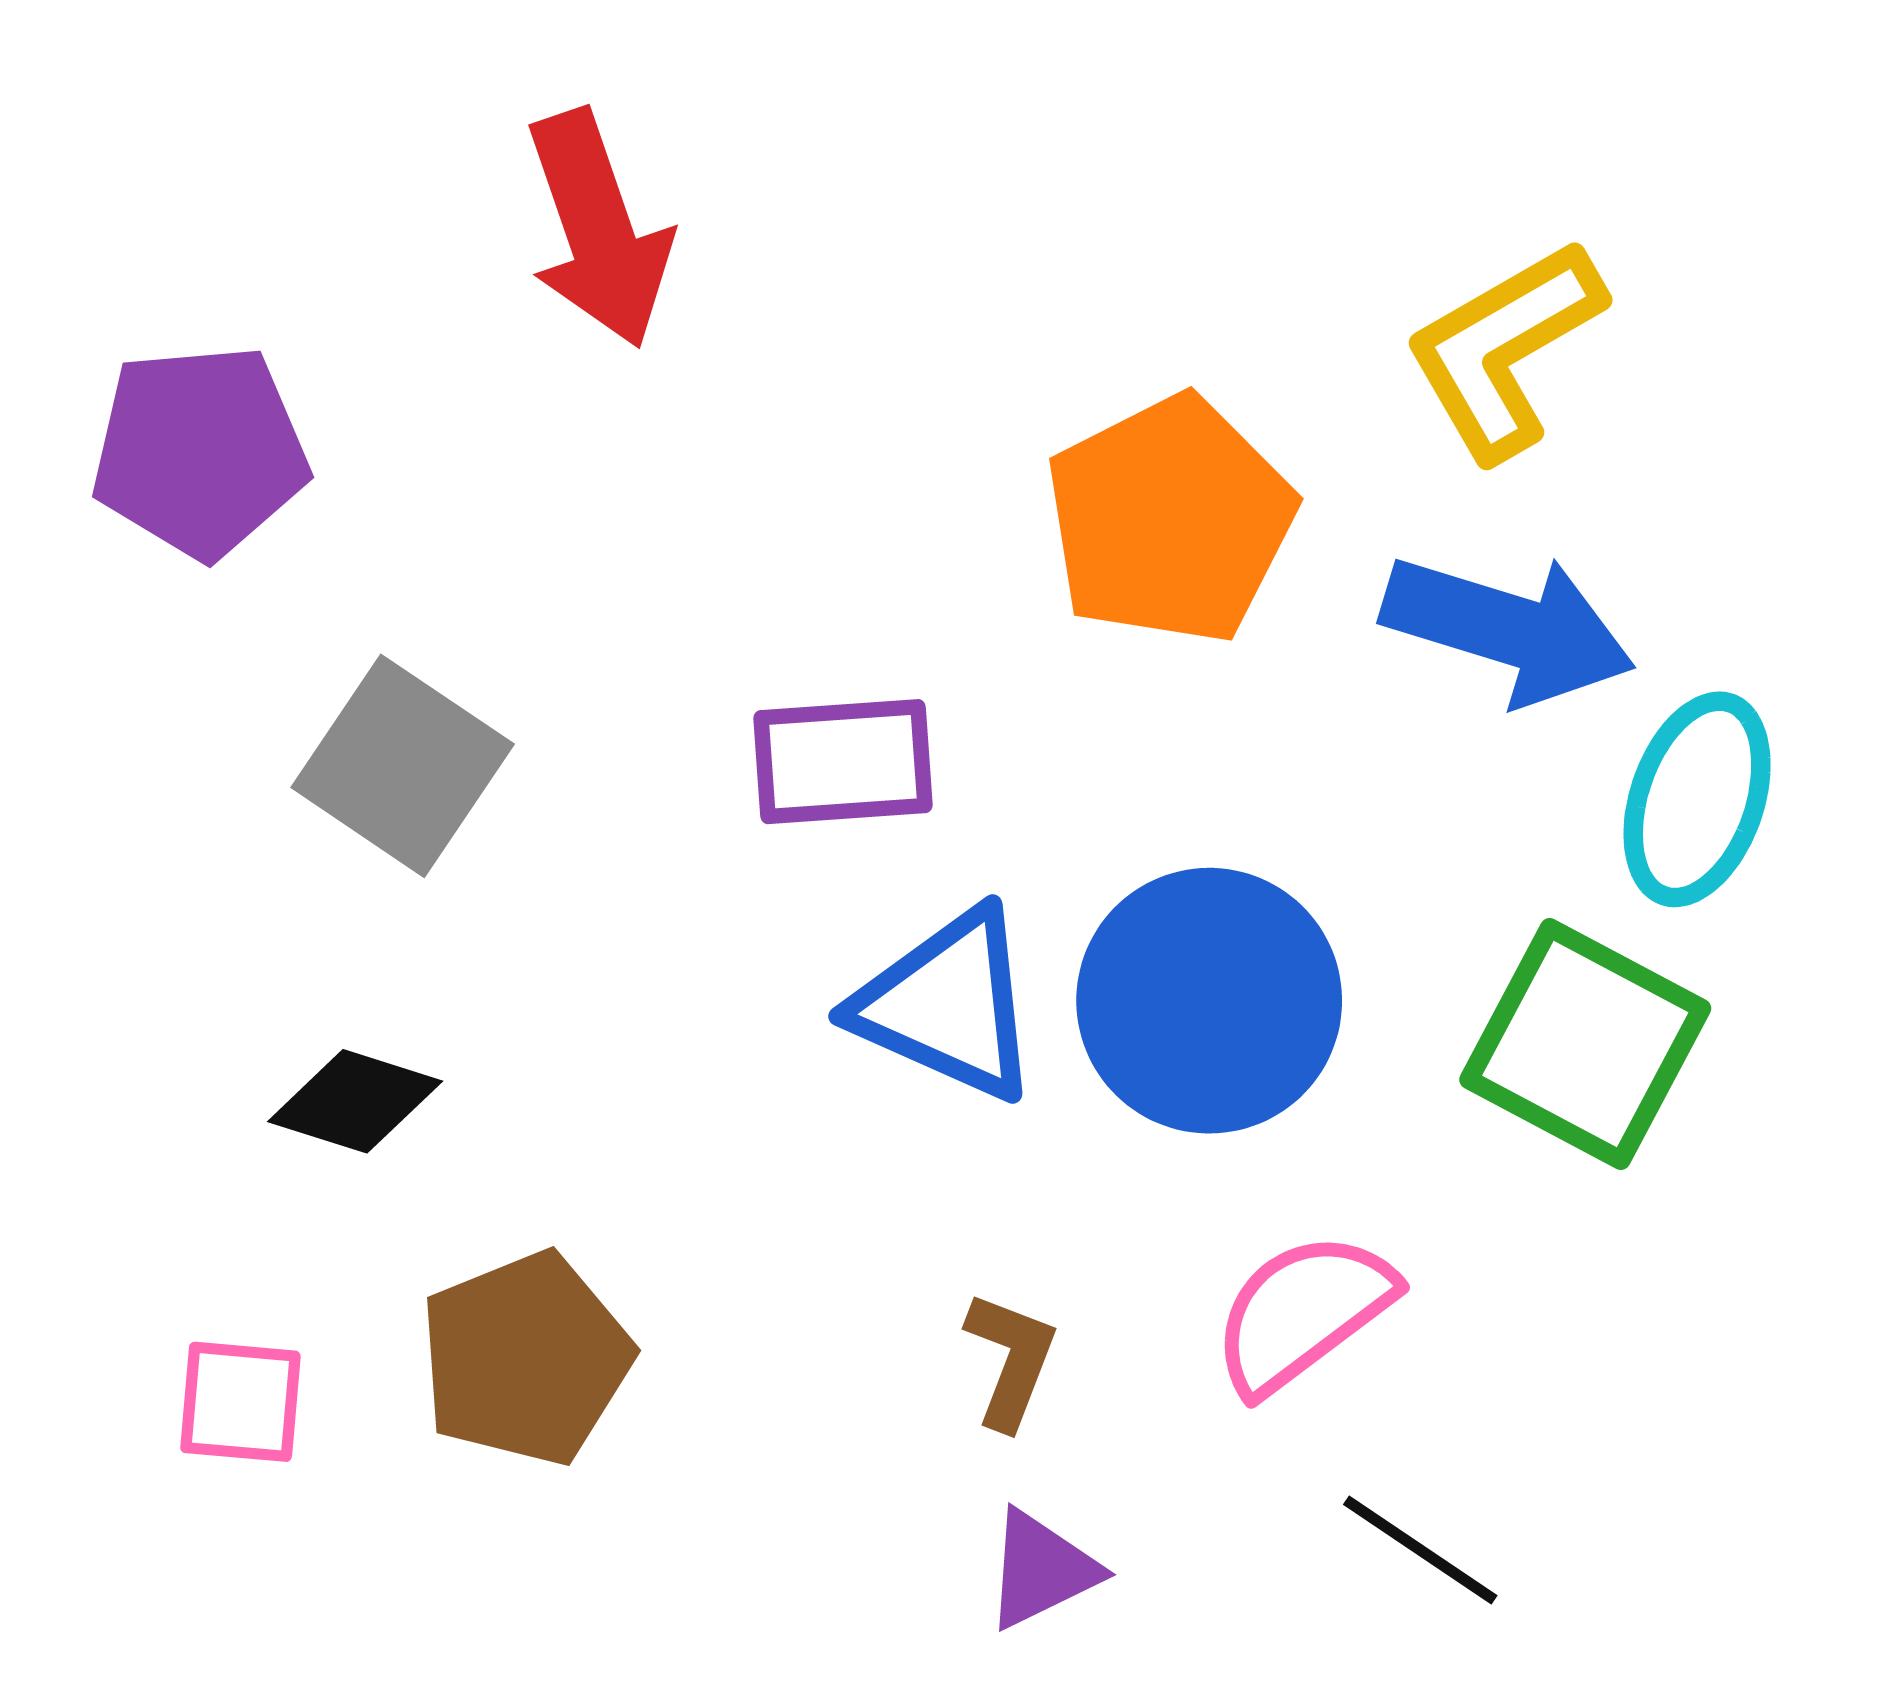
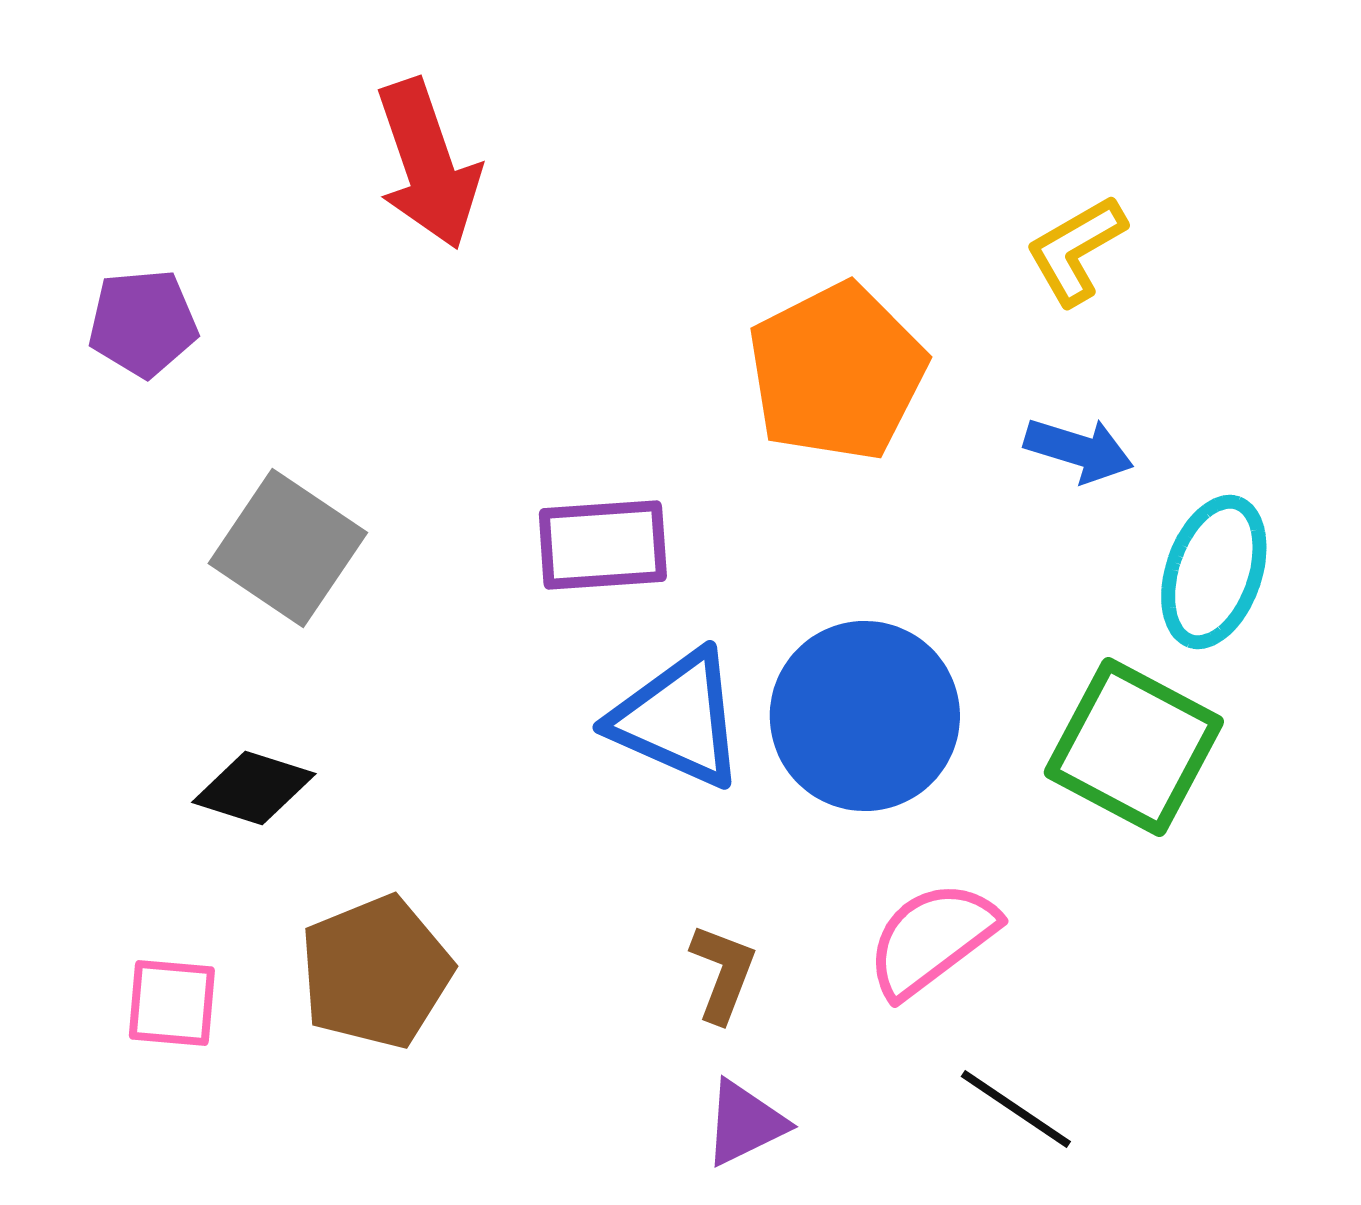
yellow L-shape: (1504, 349) -> (1076, 250), size x0.7
purple pentagon: (200, 451) -> (143, 323), size x0.7
blue arrow: (1508, 629) -> (1079, 450), size x0.6

